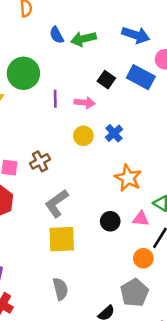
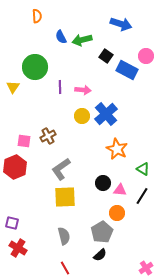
blue arrow: (136, 35) -> (121, 24), moved
black square: (106, 80) -> (106, 56), moved
blue cross: (114, 133) -> (106, 114), size x1.6
pink triangle: (141, 219) -> (120, 190), moved
orange circle: (143, 258) -> (117, 213), moved
gray pentagon: (134, 293) -> (102, 232), moved

